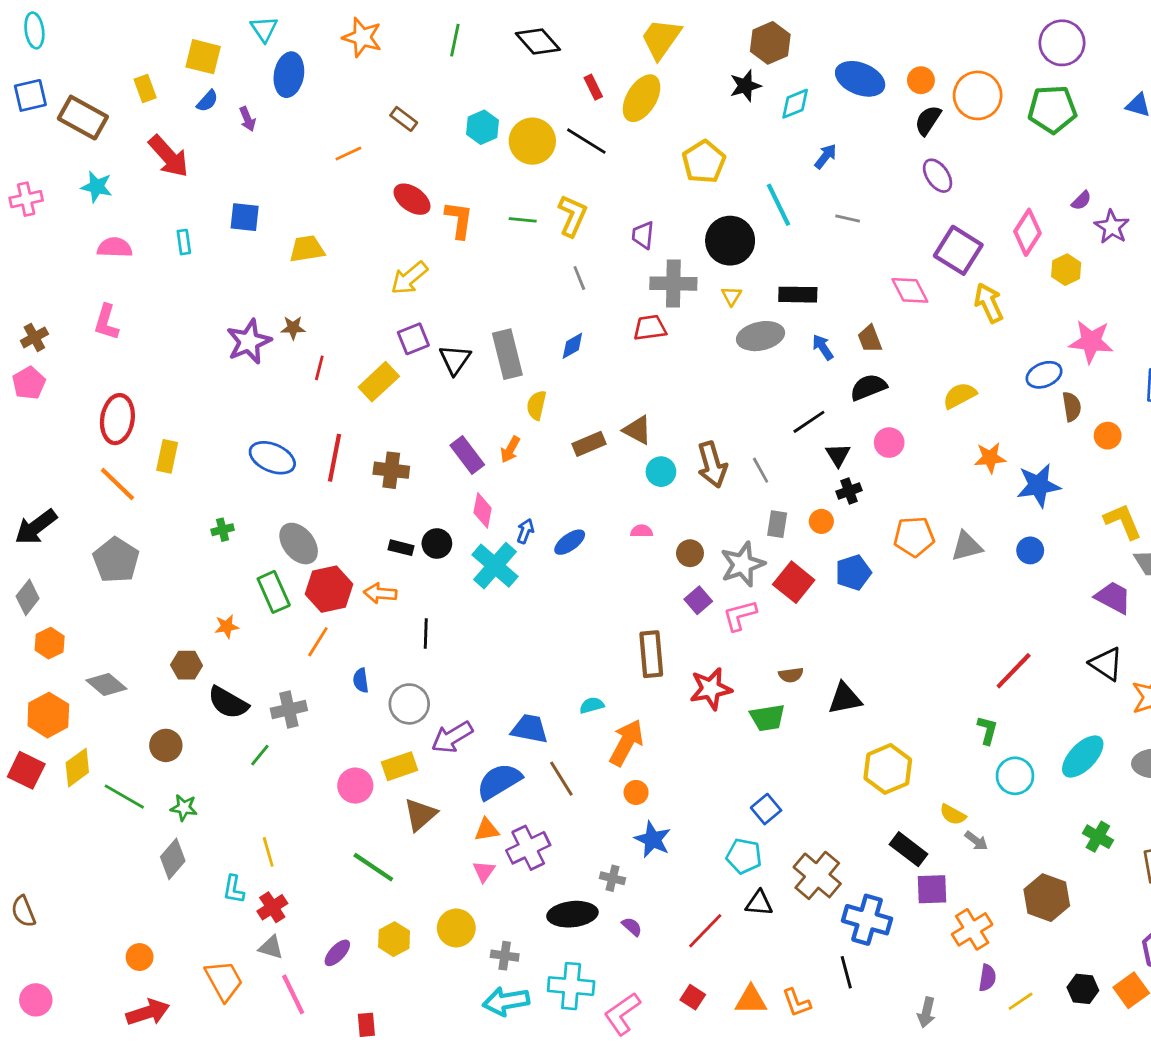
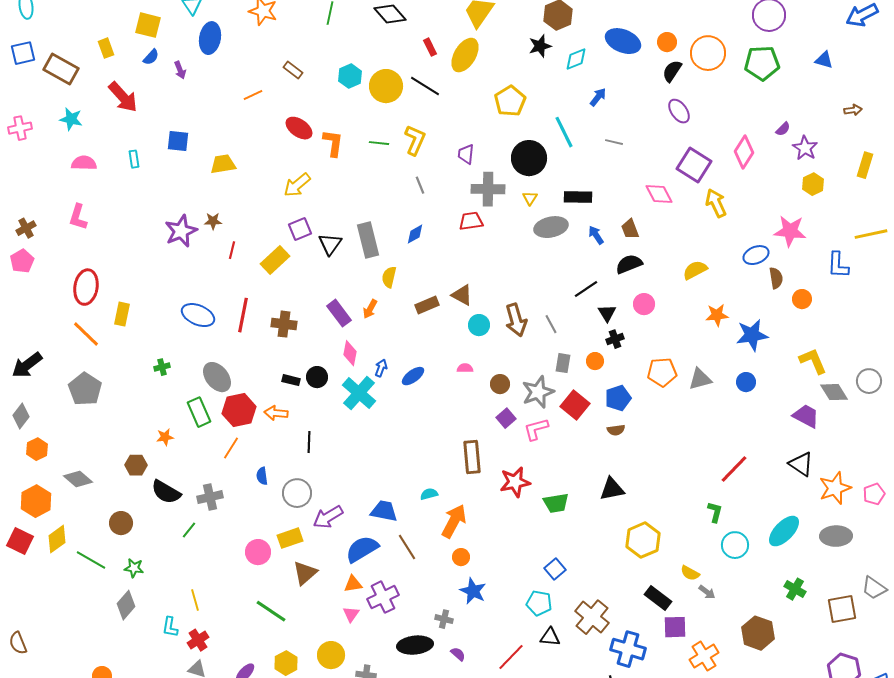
yellow hexagon: (1066, 270) -> (813, 184), moved
brown semicircle: (791, 675) -> (616, 430), moved

